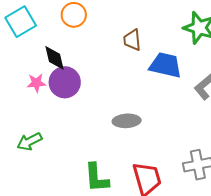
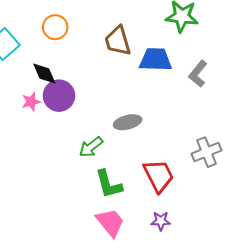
brown trapezoid: (132, 40) -> (118, 41), size x1.4
green arrow: (29, 142) -> (91, 147), moved

